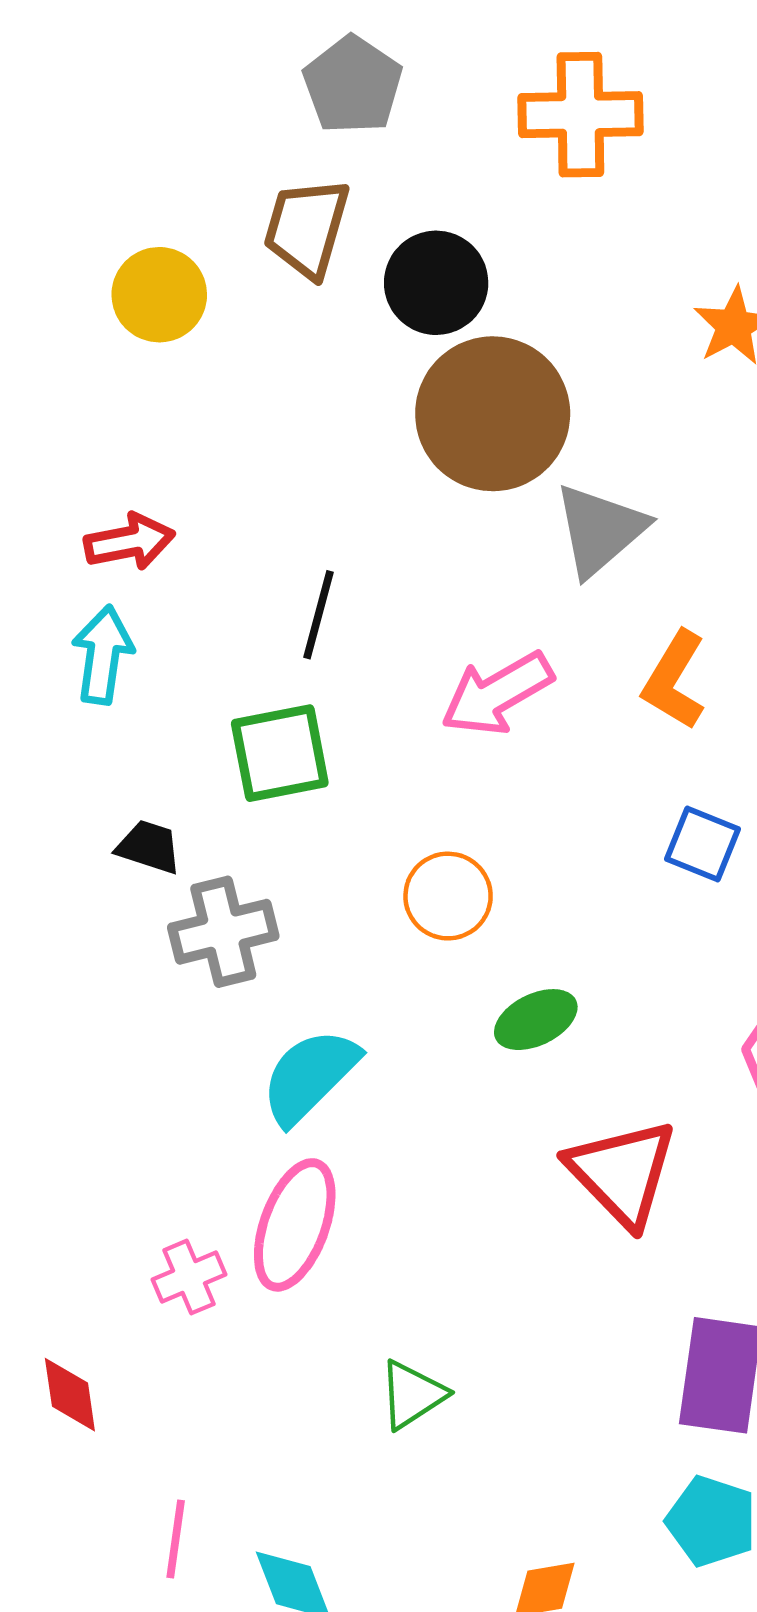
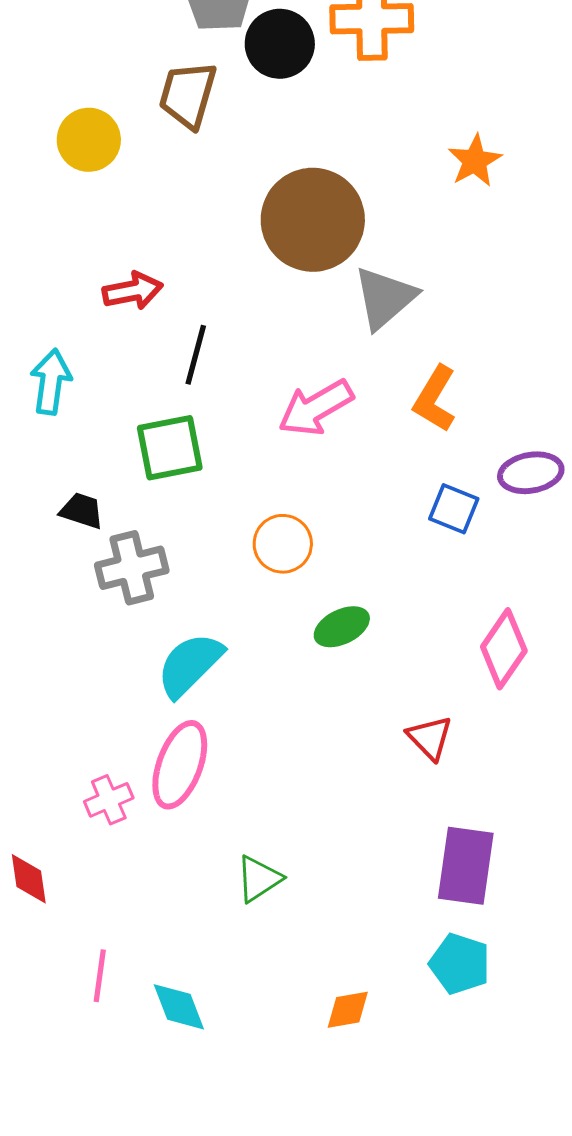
black circle: (436, 283) -> (280, 44), moved
red arrow: (129, 542) -> (133, 291), moved
red triangle: (622, 1173) -> (430, 738), moved, size x0.6

